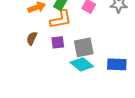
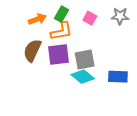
brown semicircle: (32, 38) -> (32, 50), size x1.6
purple square: (58, 42) -> (58, 54), size x1.6

